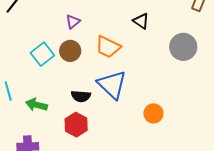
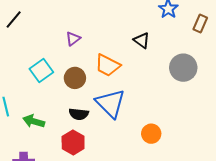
brown circle: (70, 51) -> (75, 78), moved

